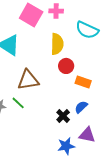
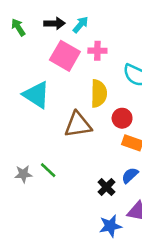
red circle: (66, 66) -> (122, 118), moved
brown triangle: (28, 80) -> (78, 125), moved

